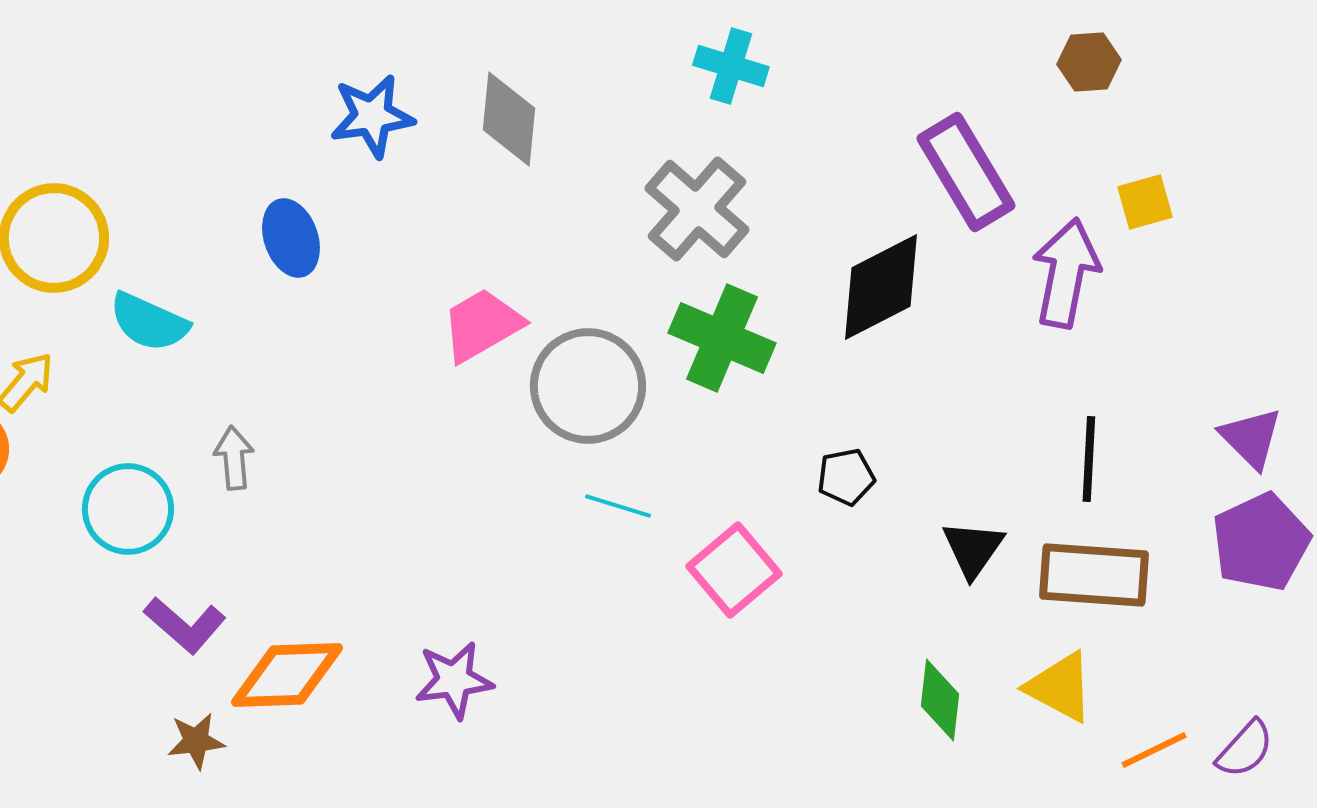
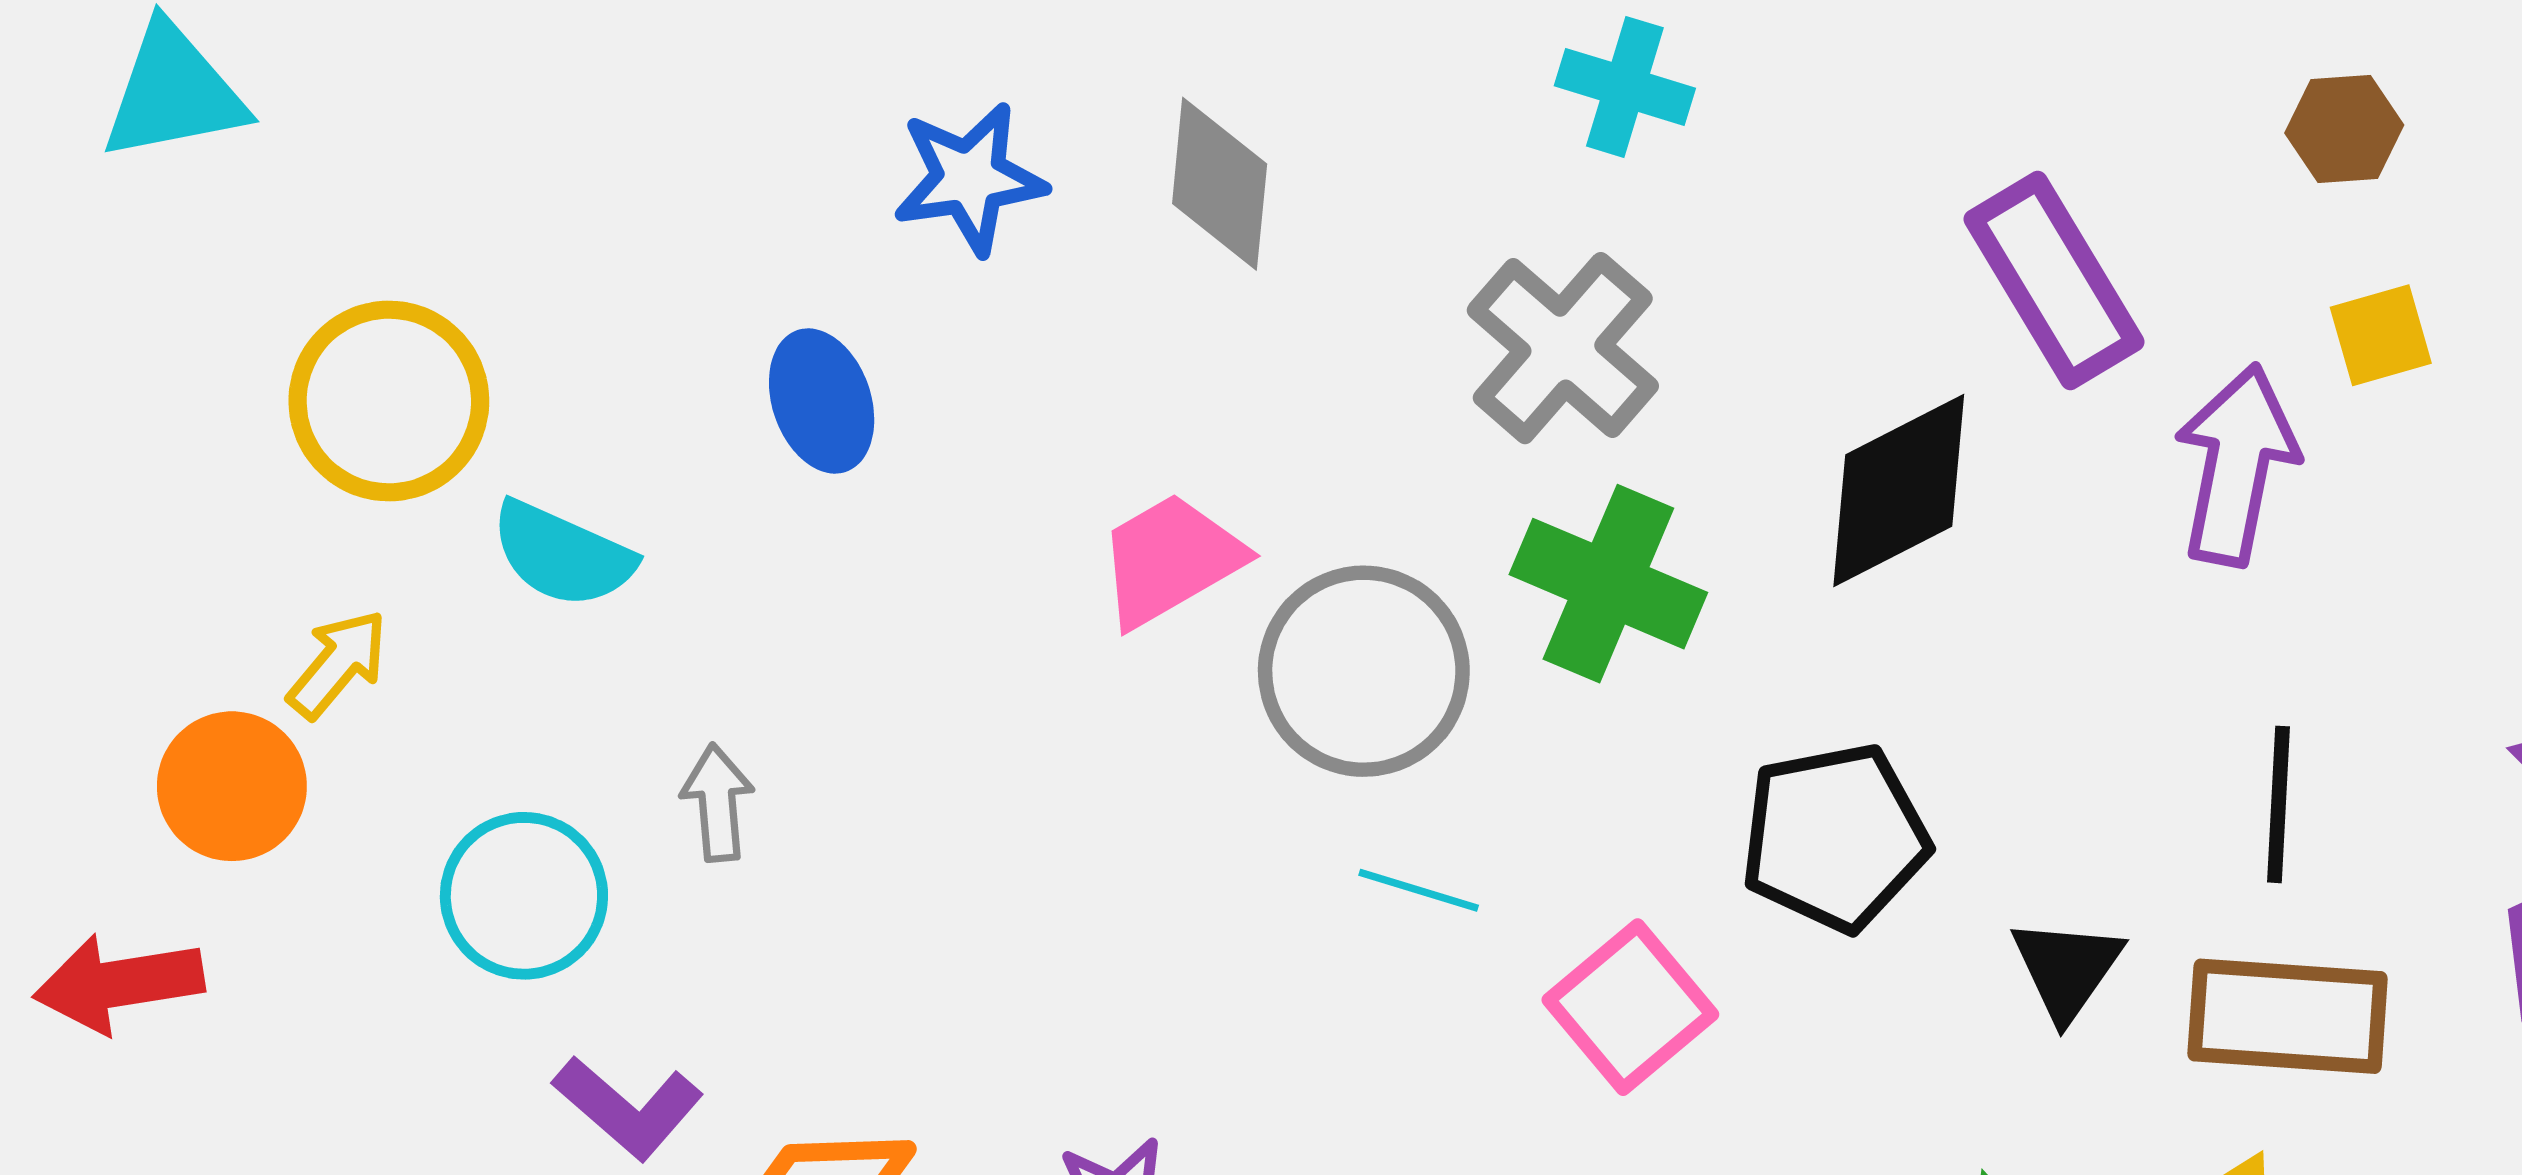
brown hexagon: (1089, 62) -> (2344, 129), moved
black pentagon: (846, 477) -> (1835, 837), size x1.8

